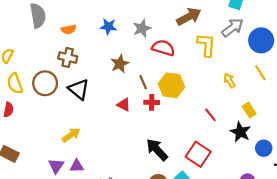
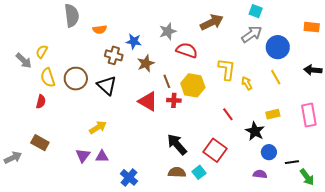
blue star: (108, 27) -> (134, 41), moved
yellow L-shape: (206, 45) -> (227, 69), moved
brown cross: (68, 57) -> (114, 55), moved
red triangle: (124, 105) -> (148, 101), size x1.5
yellow rectangle: (249, 110) -> (273, 114), moved, turned -72
blue circle: (264, 148) -> (269, 152), moved

